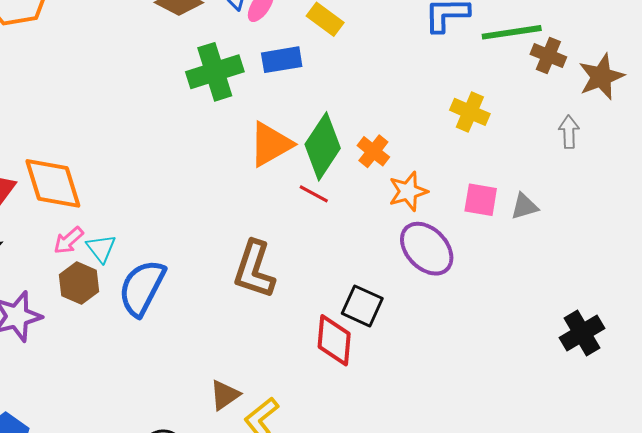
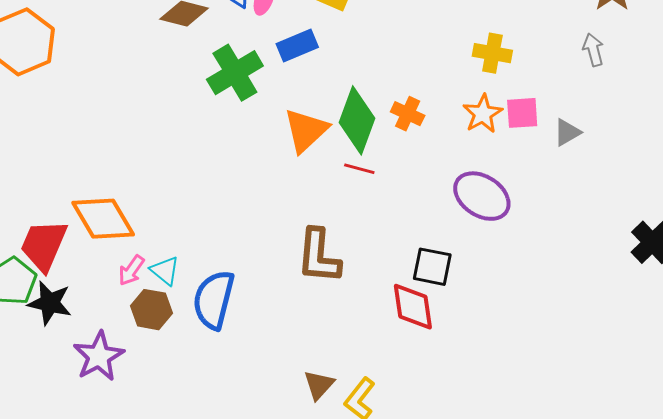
orange star: (408, 191) -> (483, 114), moved
pink square: (481, 200) -> (522, 113), moved

